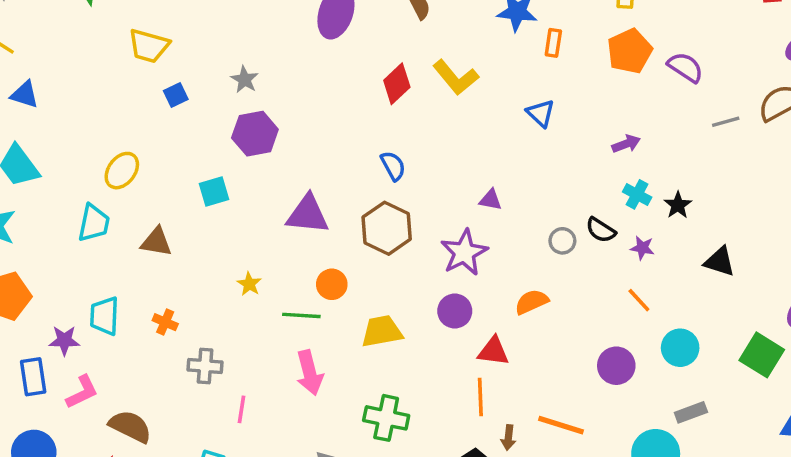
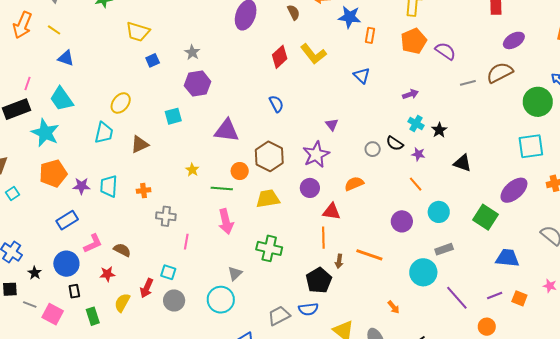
purple triangle: (490, 200) -> (332, 125), turned 40
brown hexagon: (387, 228) -> (269, 156), moved
brown triangle: (156, 242) -> (140, 144), turned -36
orange cross: (165, 322) -> (144, 191), turned -32
purple star: (64, 340) -> (82, 186), moved
blue rectangle: (33, 377) -> (67, 220), turned 65
pink L-shape: (82, 392) -> (93, 243), moved
brown semicircle: (130, 426) -> (122, 250), size x0.7

